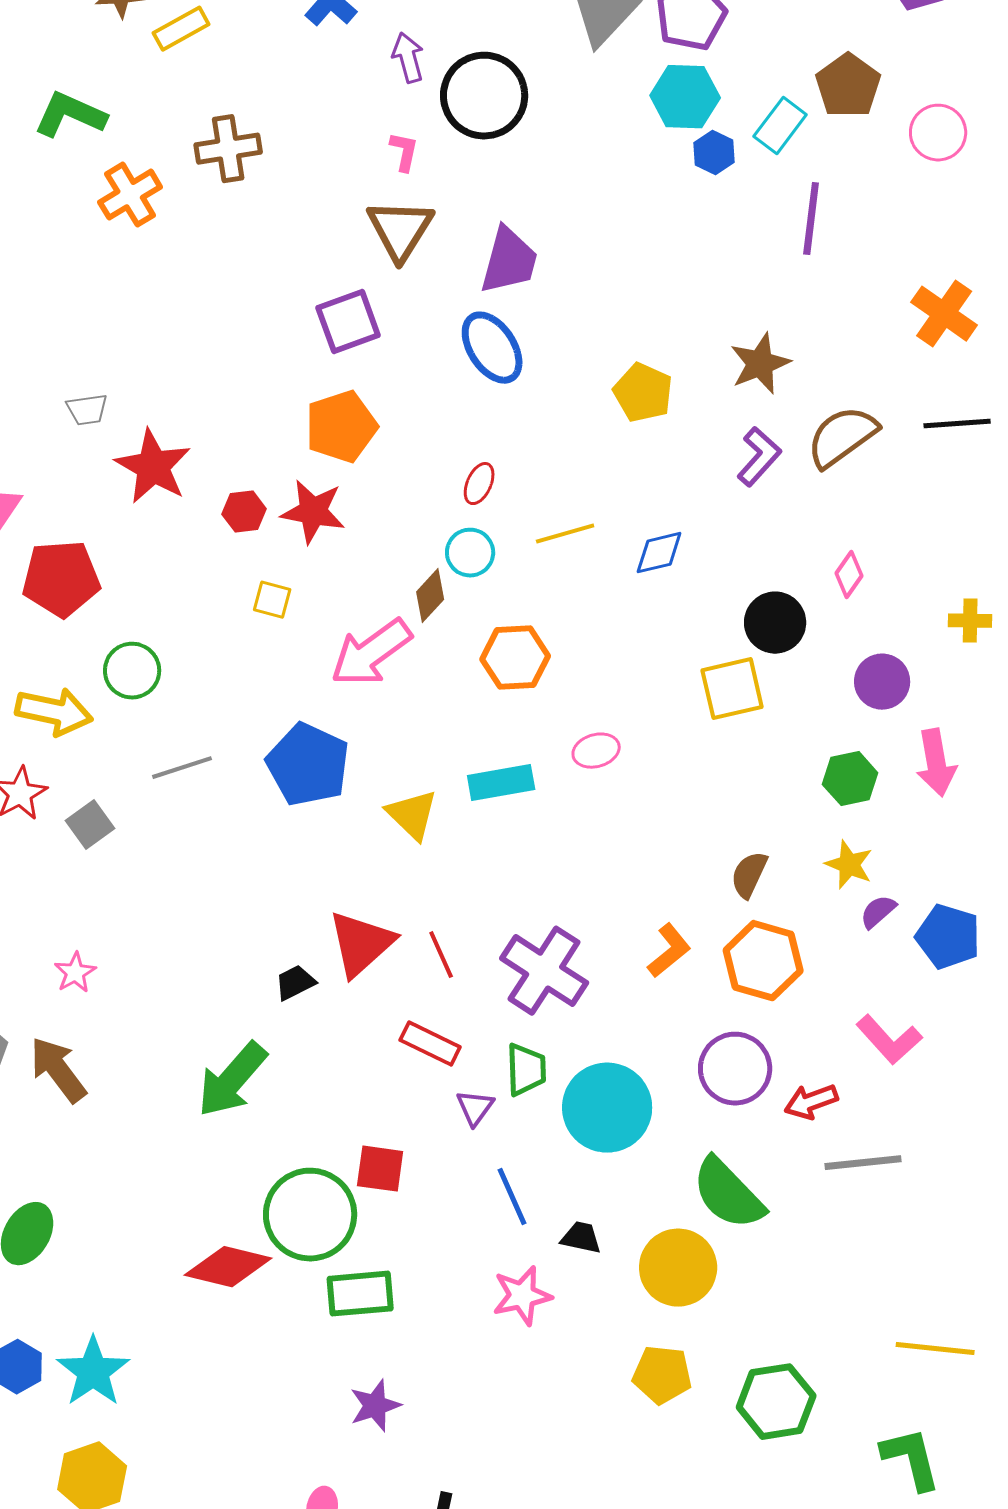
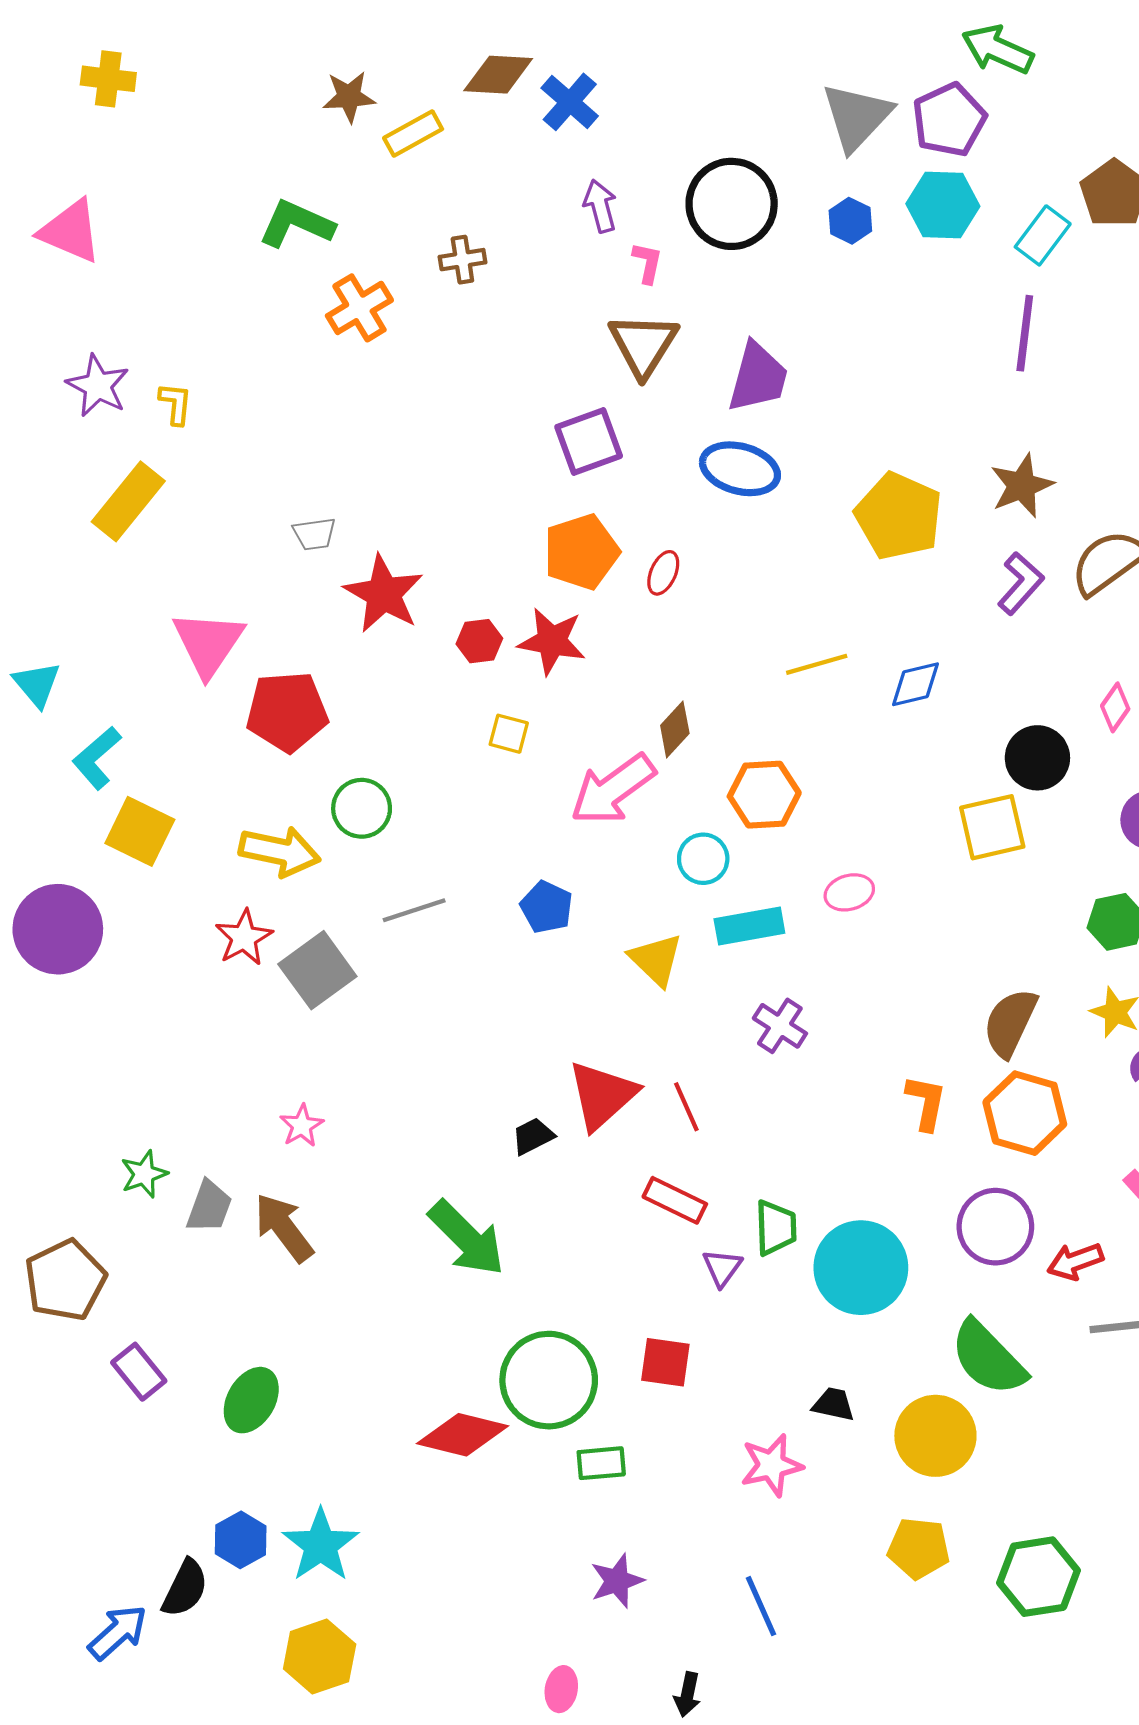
purple arrow: (408, 58) -> (600, 206), moved
brown cross: (228, 149) -> (462, 260), size x0.7
blue hexagon: (714, 153) -> (850, 221), moved
purple line: (811, 219) -> (1025, 333), moved
blue ellipse: (492, 348) -> (740, 469), turned -42
yellow pentagon: (643, 393) -> (899, 516), size x1.4
red ellipse: (479, 484) -> (663, 573), moved
cyan circle: (470, 553) -> (703, 859), moved
blue pentagon: (308, 765) -> (547, 907), size x0.6
gray square: (90, 825) -> (317, 970), size x1.5
brown semicircle: (749, 875) -> (1010, 1023), size x1.4
orange L-shape: (669, 951) -> (926, 1103), turned -40
purple cross: (544, 971) -> (780, 1026), moved, size x0.6
green arrow: (232, 1080) -> (467, 1238), turned -86
red square: (380, 1169) -> (665, 1362), moved
blue line: (512, 1197) -> (761, 1606), moved
green rectangle: (360, 1294) -> (601, 1463), size x0.7

